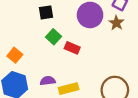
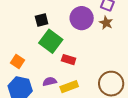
green square: (54, 37) -> (51, 41), size x1.6
red rectangle: (72, 48) -> (69, 60), moved

